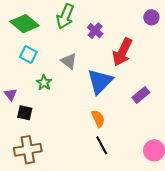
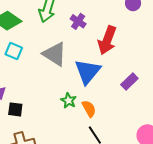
gray triangle: (69, 61) -> (55, 54), size x1.5
green star: (44, 83) -> (69, 101), moved

